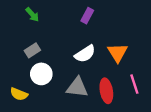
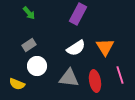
purple rectangle: (87, 16) -> (78, 14), size x1.5

